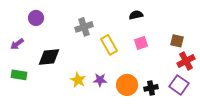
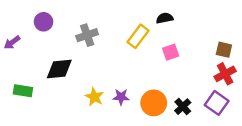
gray cross: (84, 27) -> (87, 35), moved
brown square: (177, 41) -> (224, 50), moved
purple arrow: (17, 44) -> (12, 42), moved
yellow rectangle: (109, 45) -> (138, 36), moved, turned 66
black cross: (151, 88) -> (183, 107), turned -32

